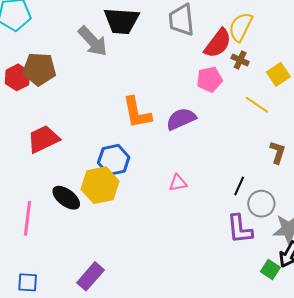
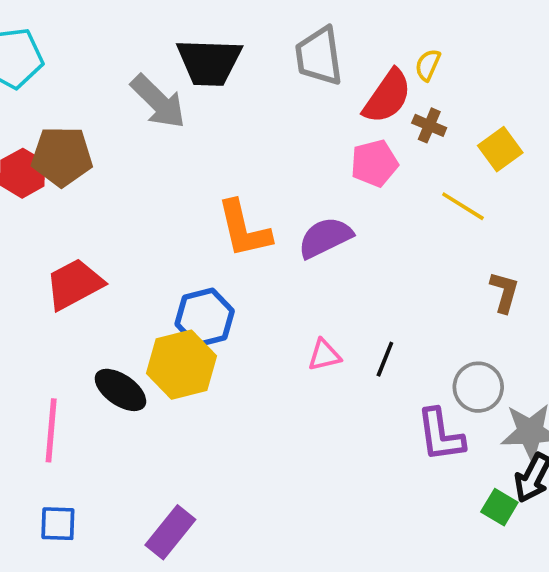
yellow semicircle: (241, 27) -> (428, 65), size x0.6
black line: (239, 186) -> (385, 359), moved
blue square: (28, 282) -> (58, 524), moved

